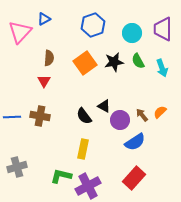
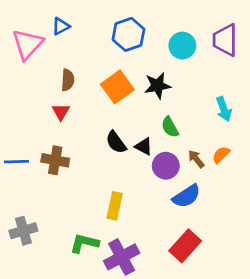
green semicircle: (138, 61) -> (170, 127), moved
cyan arrow: (162, 68) -> (224, 109), moved
black semicircle: (84, 116) -> (116, 142), moved

